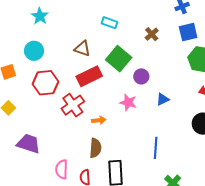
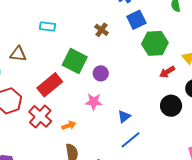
cyan rectangle: (110, 23) -> (47, 27), moved
brown triangle: (82, 49) -> (18, 54), moved
blue triangle: (163, 99) -> (124, 116), moved
blue line: (156, 148) -> (130, 140), turned 60

